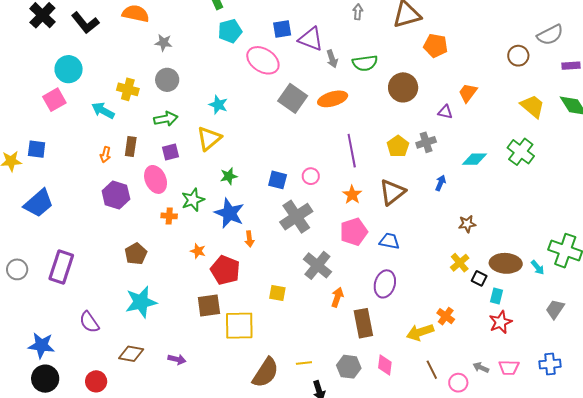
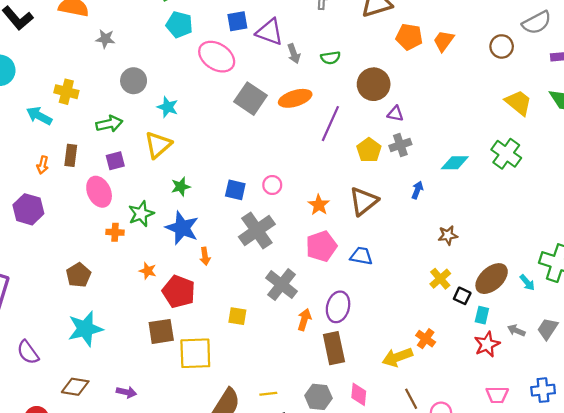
cyan pentagon: (230, 31) -> (179, 25), turned 30
green semicircle: (365, 63) -> (331, 58), size x0.7
gray circle: (167, 80) -> (134, 81), moved
orange trapezoid: (468, 93) -> (444, 41), moved
purple triangle: (445, 112) -> (395, 114), moved
purple line: (352, 151) -> (330, 124), moved, turned 36
purple hexagon: (116, 195) -> (28, 209), moved
brown ellipse: (506, 263) -> (492, 279), turned -44
purple ellipse: (385, 284) -> (338, 307), moved
gray arrow: (481, 368) -> (516, 330), moved

